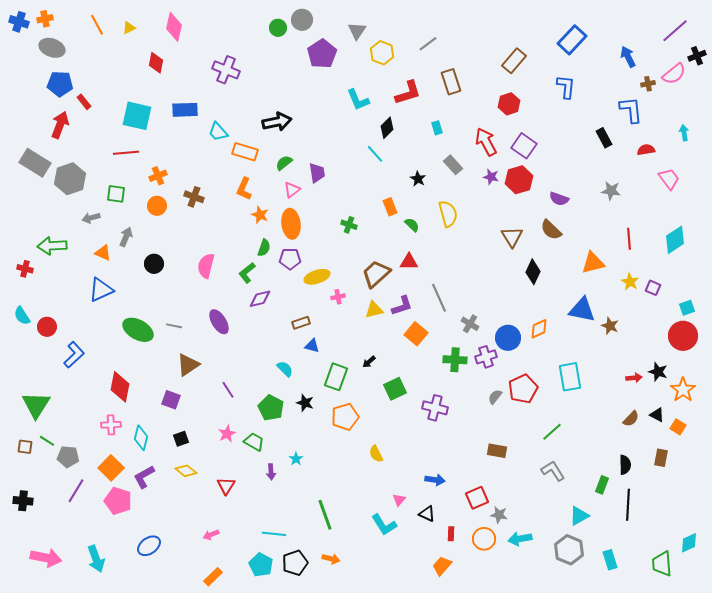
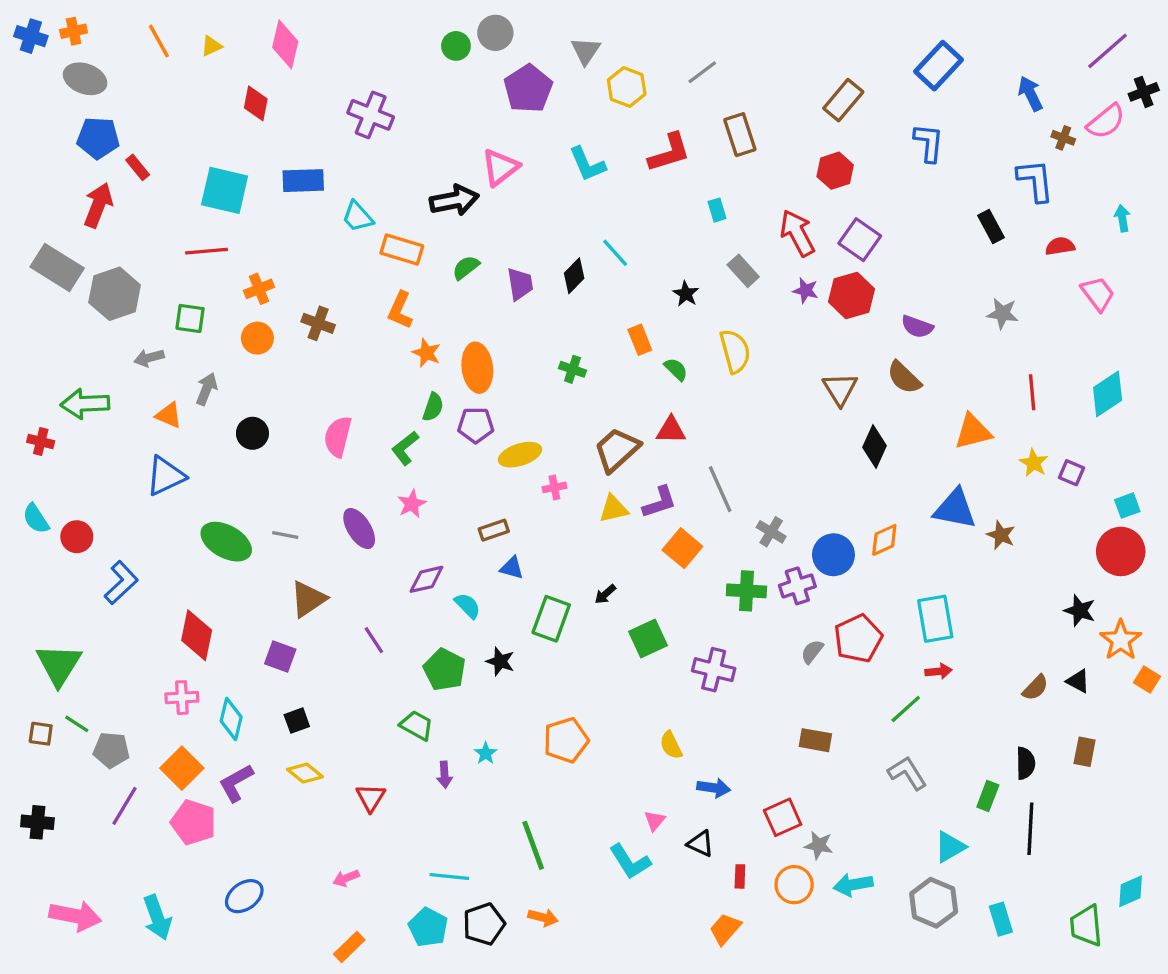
brown cross: (648, 84) -> (1063, 138), turned 32
black diamond: (387, 128) -> (574, 276), moved
pink triangle: (292, 190) -> (500, 167), moved, size x1.4
purple diamond: (260, 299) -> (426, 579), moved
red arrow: (634, 378) -> (939, 671), moved
orange pentagon: (345, 417) -> (566, 740), moved
orange square: (678, 427) -> (1147, 679), moved
pink star: (227, 434) -> (412, 504), moved
yellow semicircle: (376, 454) -> (671, 745), moved

